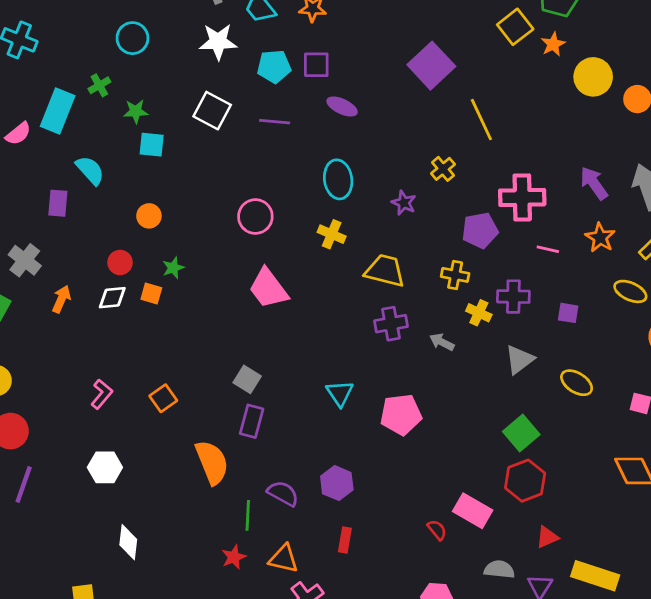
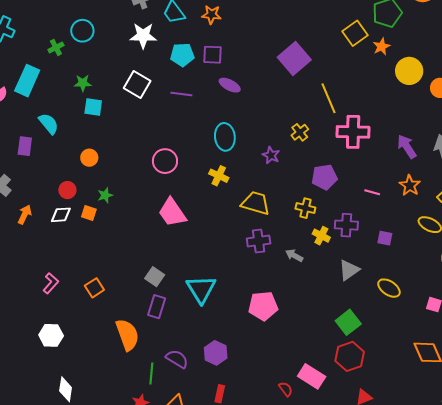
green cross: (99, 85) -> (56, 47), moved
pink cross: (522, 197) -> (353, 132), moved
cyan triangle: (340, 393) -> (201, 289), moved, size x1.5

